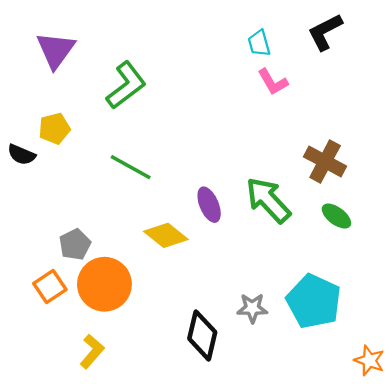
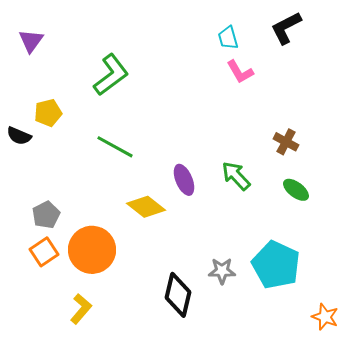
purple triangle: (56, 50) -> (31, 41), moved, size x0.7
brown cross: (325, 161) -> (286, 142), size x0.7
green arrow: (268, 200) -> (236, 176), size x0.7
gray pentagon: (75, 244) -> (46, 215), moved

